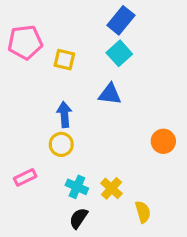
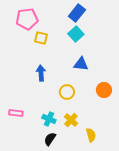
pink pentagon: (25, 42) -> (27, 19), moved
blue triangle: (110, 94) -> (81, 64), moved
yellow circle: (61, 144) -> (67, 92), moved
pink rectangle: (25, 177) -> (16, 113), turned 32

